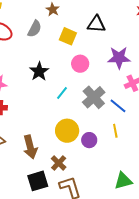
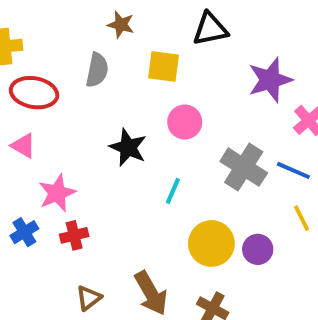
pink circle: (80, 64) -> (185, 122), moved
cyan line: (62, 93) -> (173, 191), moved

